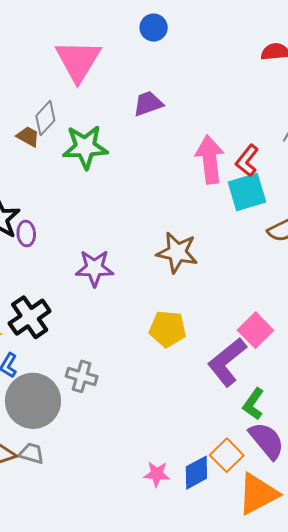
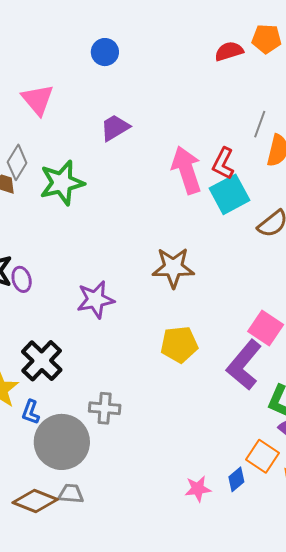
pink triangle: (78, 61) -> (38, 100), size x0.7
blue diamond: (196, 473) -> (236, 479), size x0.7

